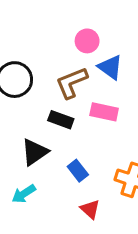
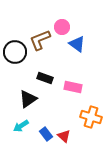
brown L-shape: (72, 83) -> (40, 40), moved
pink rectangle: (104, 112) -> (73, 87), moved
blue rectangle: (78, 171) -> (46, 134), moved

